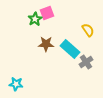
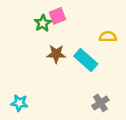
yellow semicircle: (88, 30) -> (108, 37), turned -56
gray cross: (86, 62) -> (100, 103), moved

